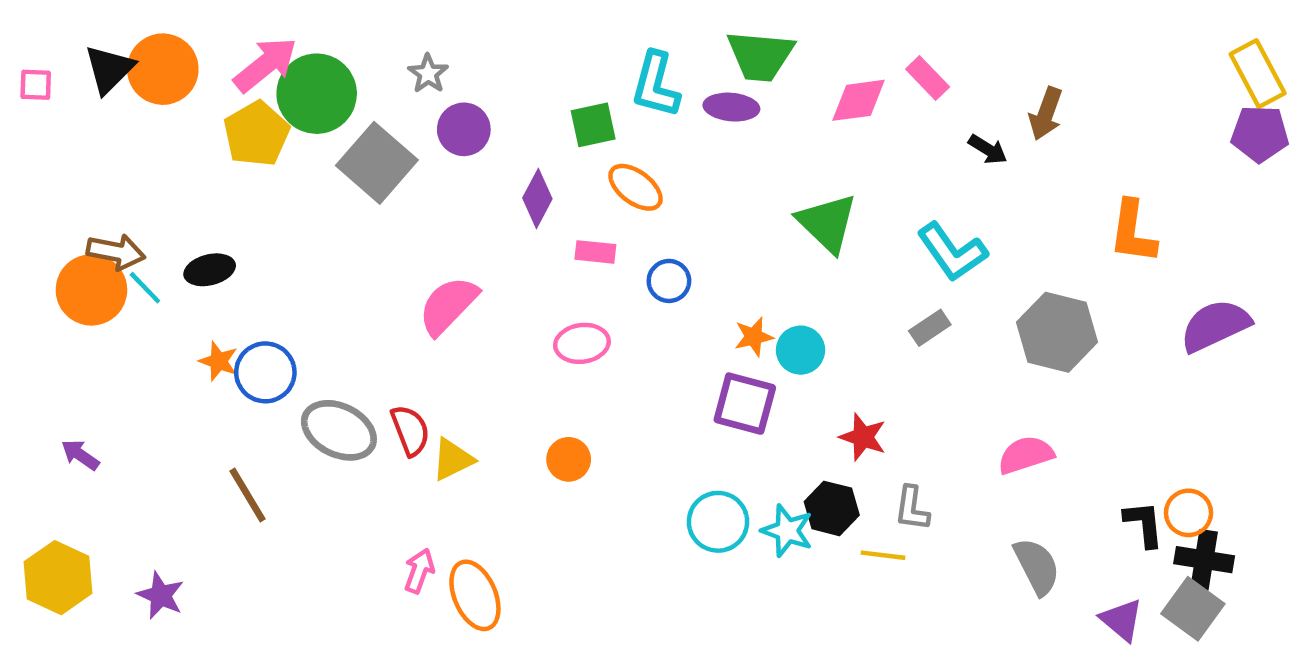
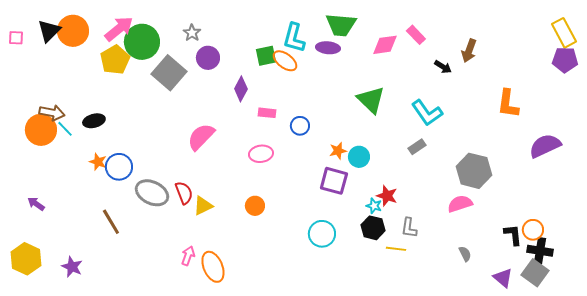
orange ellipse: (636, 187) -> (285, 61), moved
gray hexagon: (1057, 332) -> (474, 171), moved
cyan star: (787, 531) -> (374, 206), moved, size x0.7
gray semicircle: (1037, 566) -> (465, 254), size x0.6

